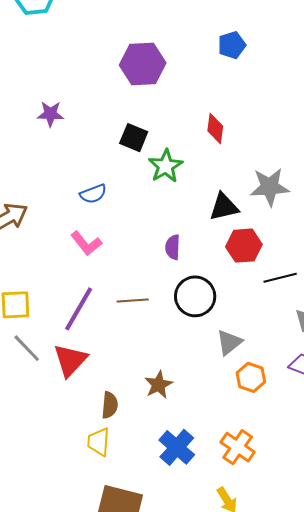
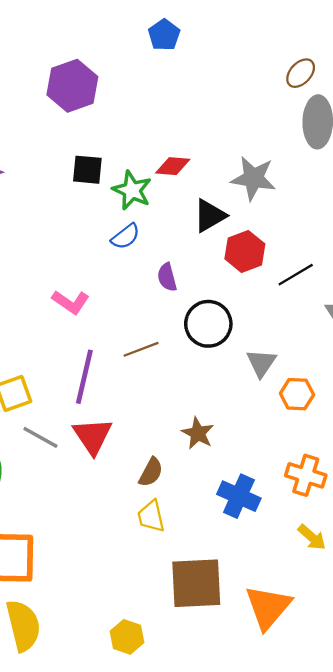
red diamond: (215, 128) -> (173, 166), moved, turned -76
gray star: (270, 187) -> (253, 178), turned 30
blue semicircle: (93, 194) -> (126, 236), moved
brown semicircle: (110, 405) -> (151, 472), turned 40

